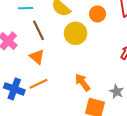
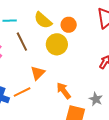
orange circle: (98, 14) -> (69, 25), moved
orange triangle: (37, 57) -> (38, 73), moved, turned 35

